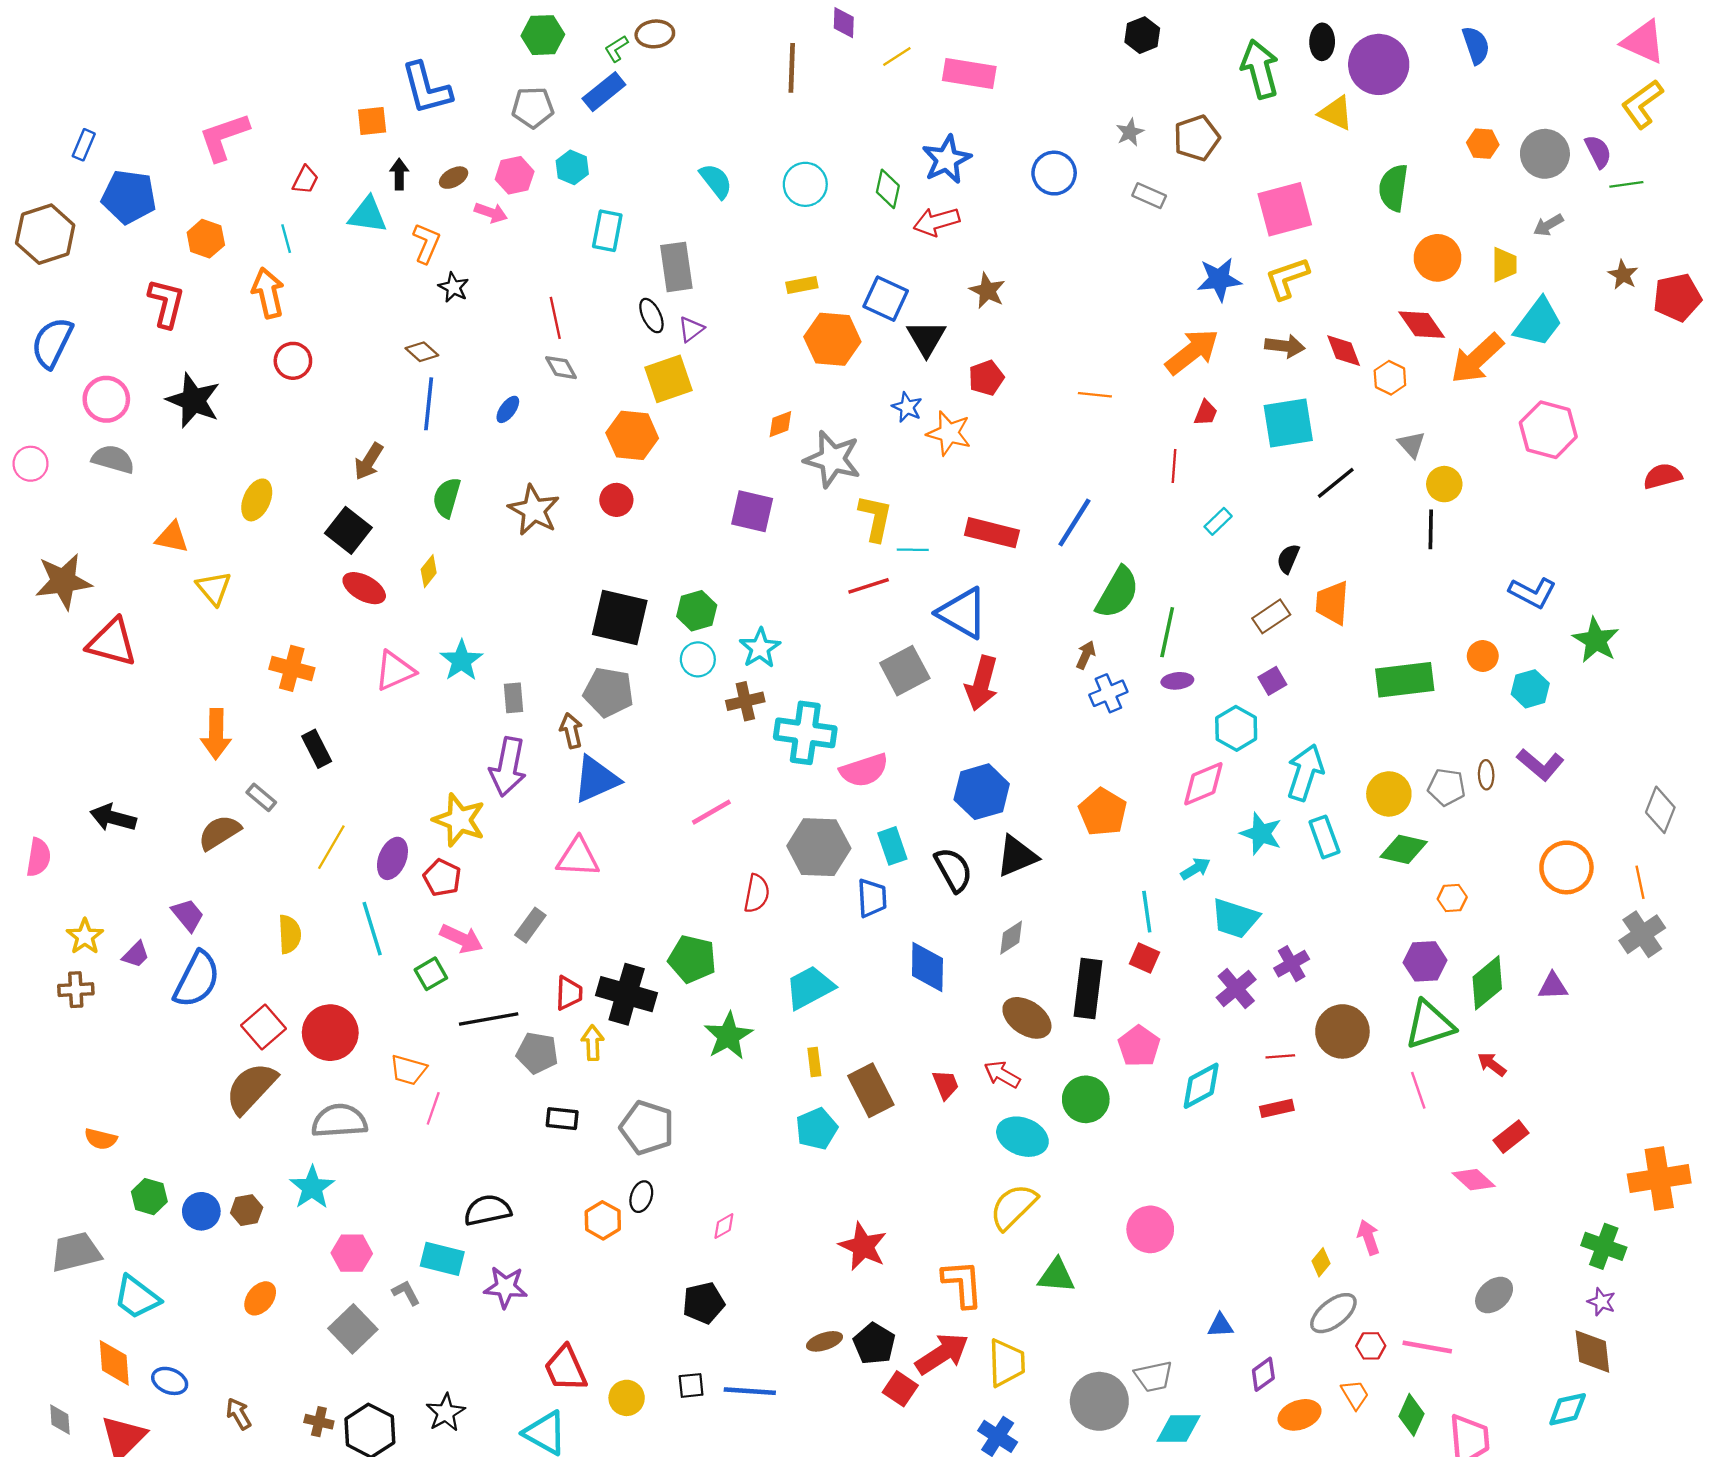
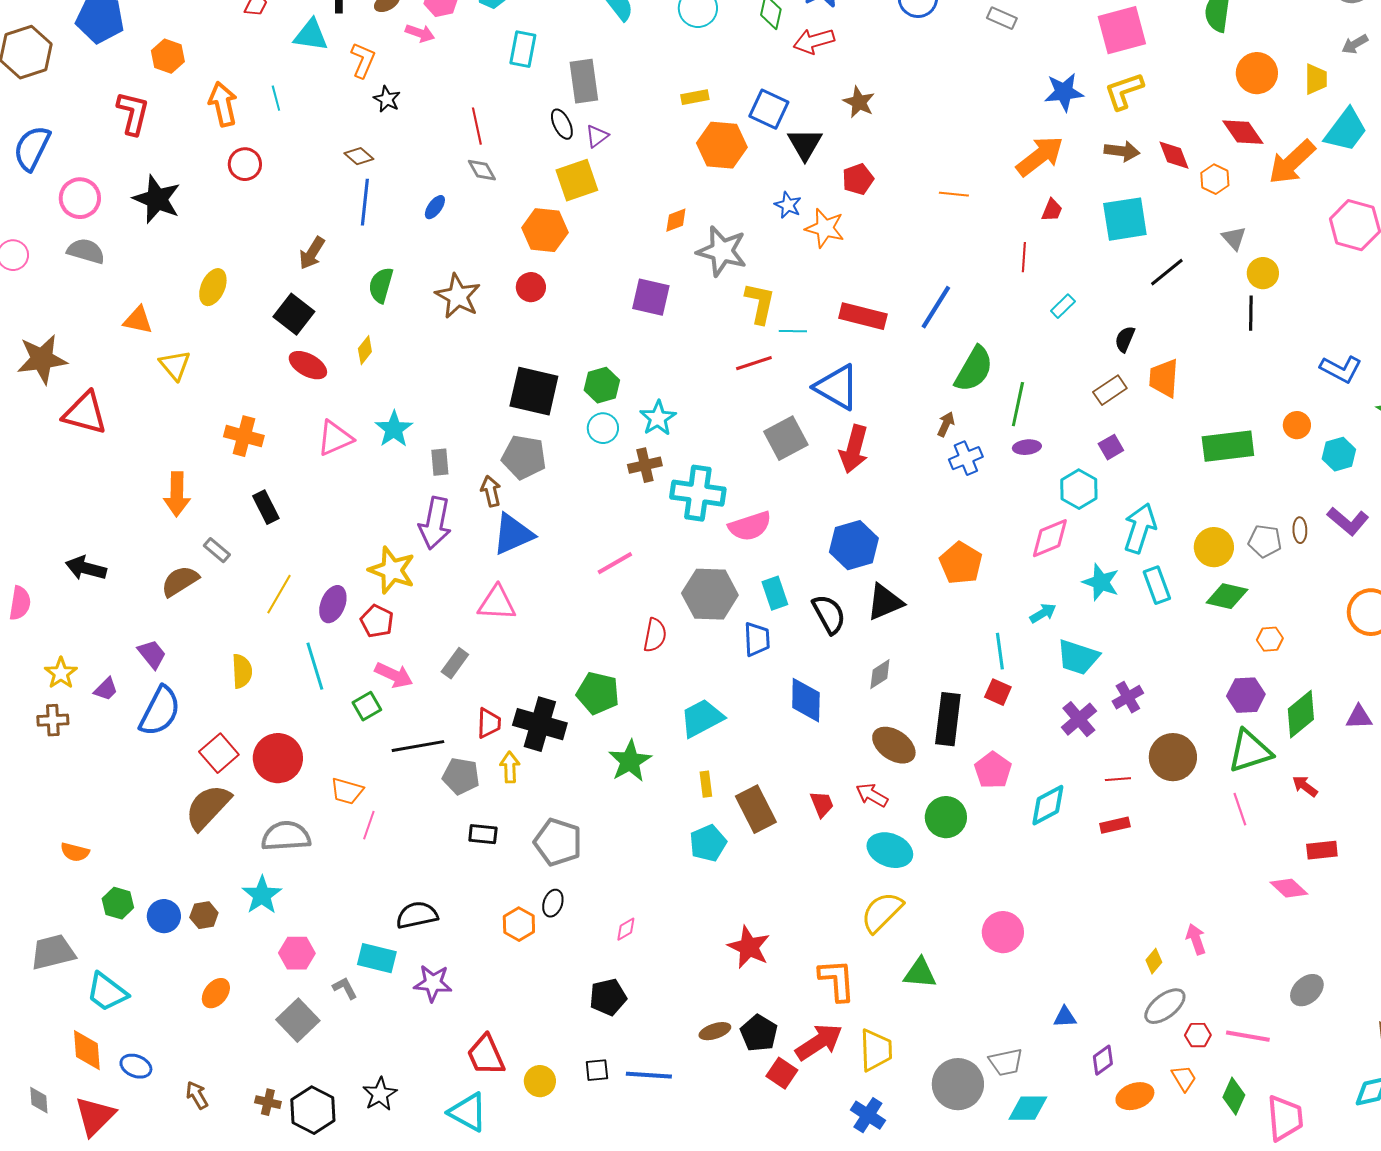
cyan line: (286, 239) -> (276, 98), moved
red rectangle: (1511, 1137) -> (1322, 850), turned 32

